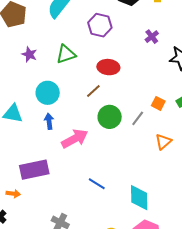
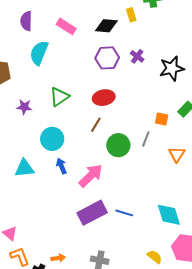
purple hexagon: (100, 25) -> (107, 58), moved
purple rectangle: (34, 170) -> (92, 213), moved
orange arrow: (13, 194) -> (58, 258), moved

